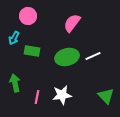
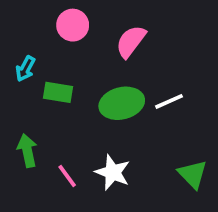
pink circle: (28, 16) -> (73, 25), moved
white star: (62, 95) -> (113, 172), turned 30
pink line: (37, 97) -> (67, 176), turned -48

